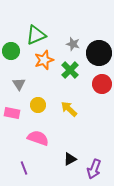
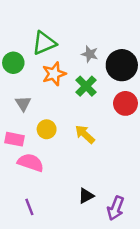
pink semicircle: (38, 138) -> (31, 163), moved

